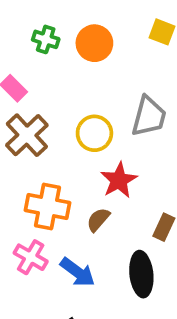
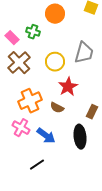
green cross: (46, 39) -> (33, 32), moved
orange cross: (48, 206) -> (30, 101), turned -35
brown semicircle: (98, 220) -> (57, 108), turned -104

